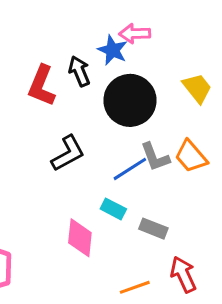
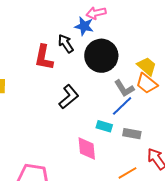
yellow trapezoid: (197, 88) -> (147, 66), moved
blue line: (130, 169) -> (122, 106), moved

